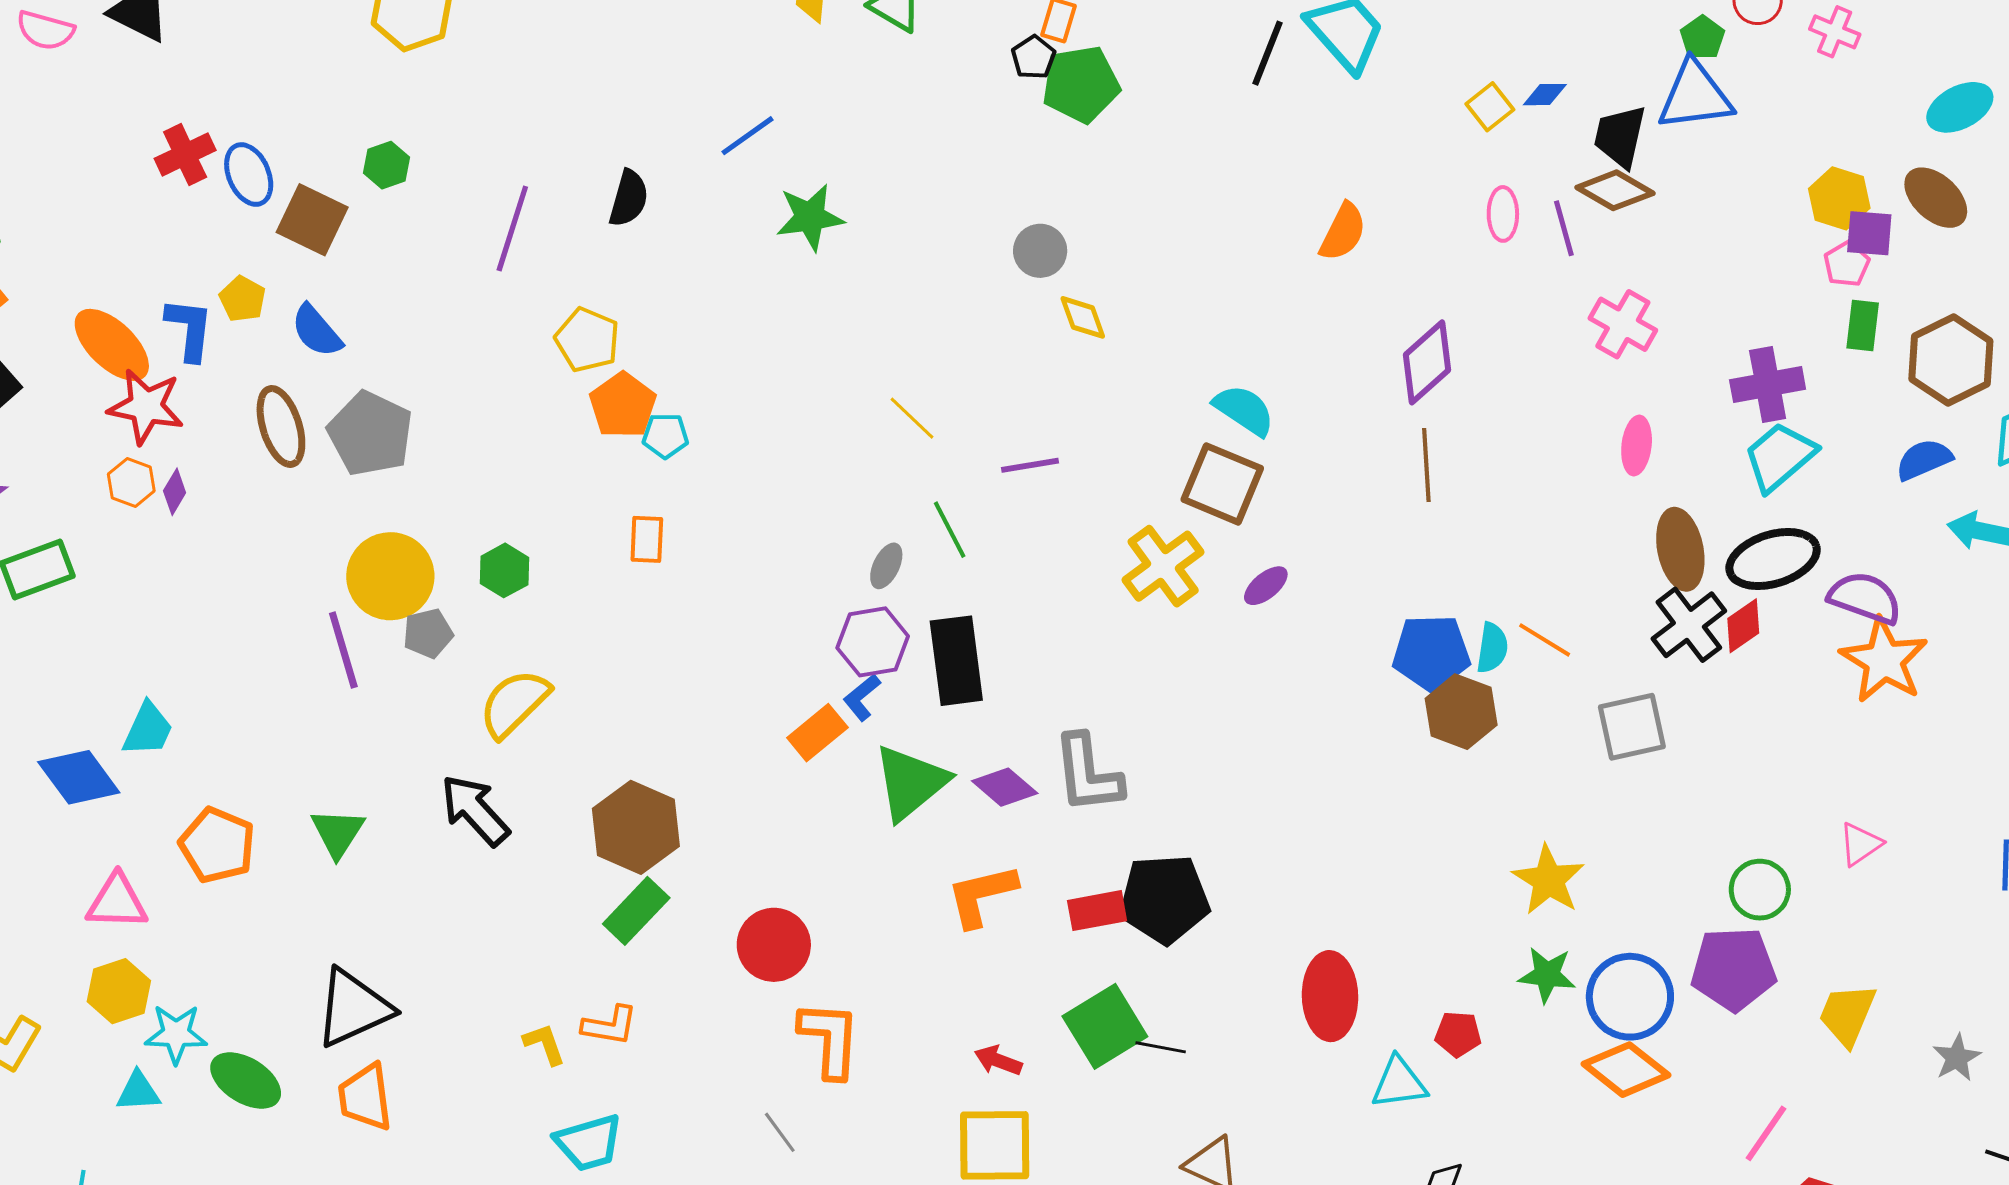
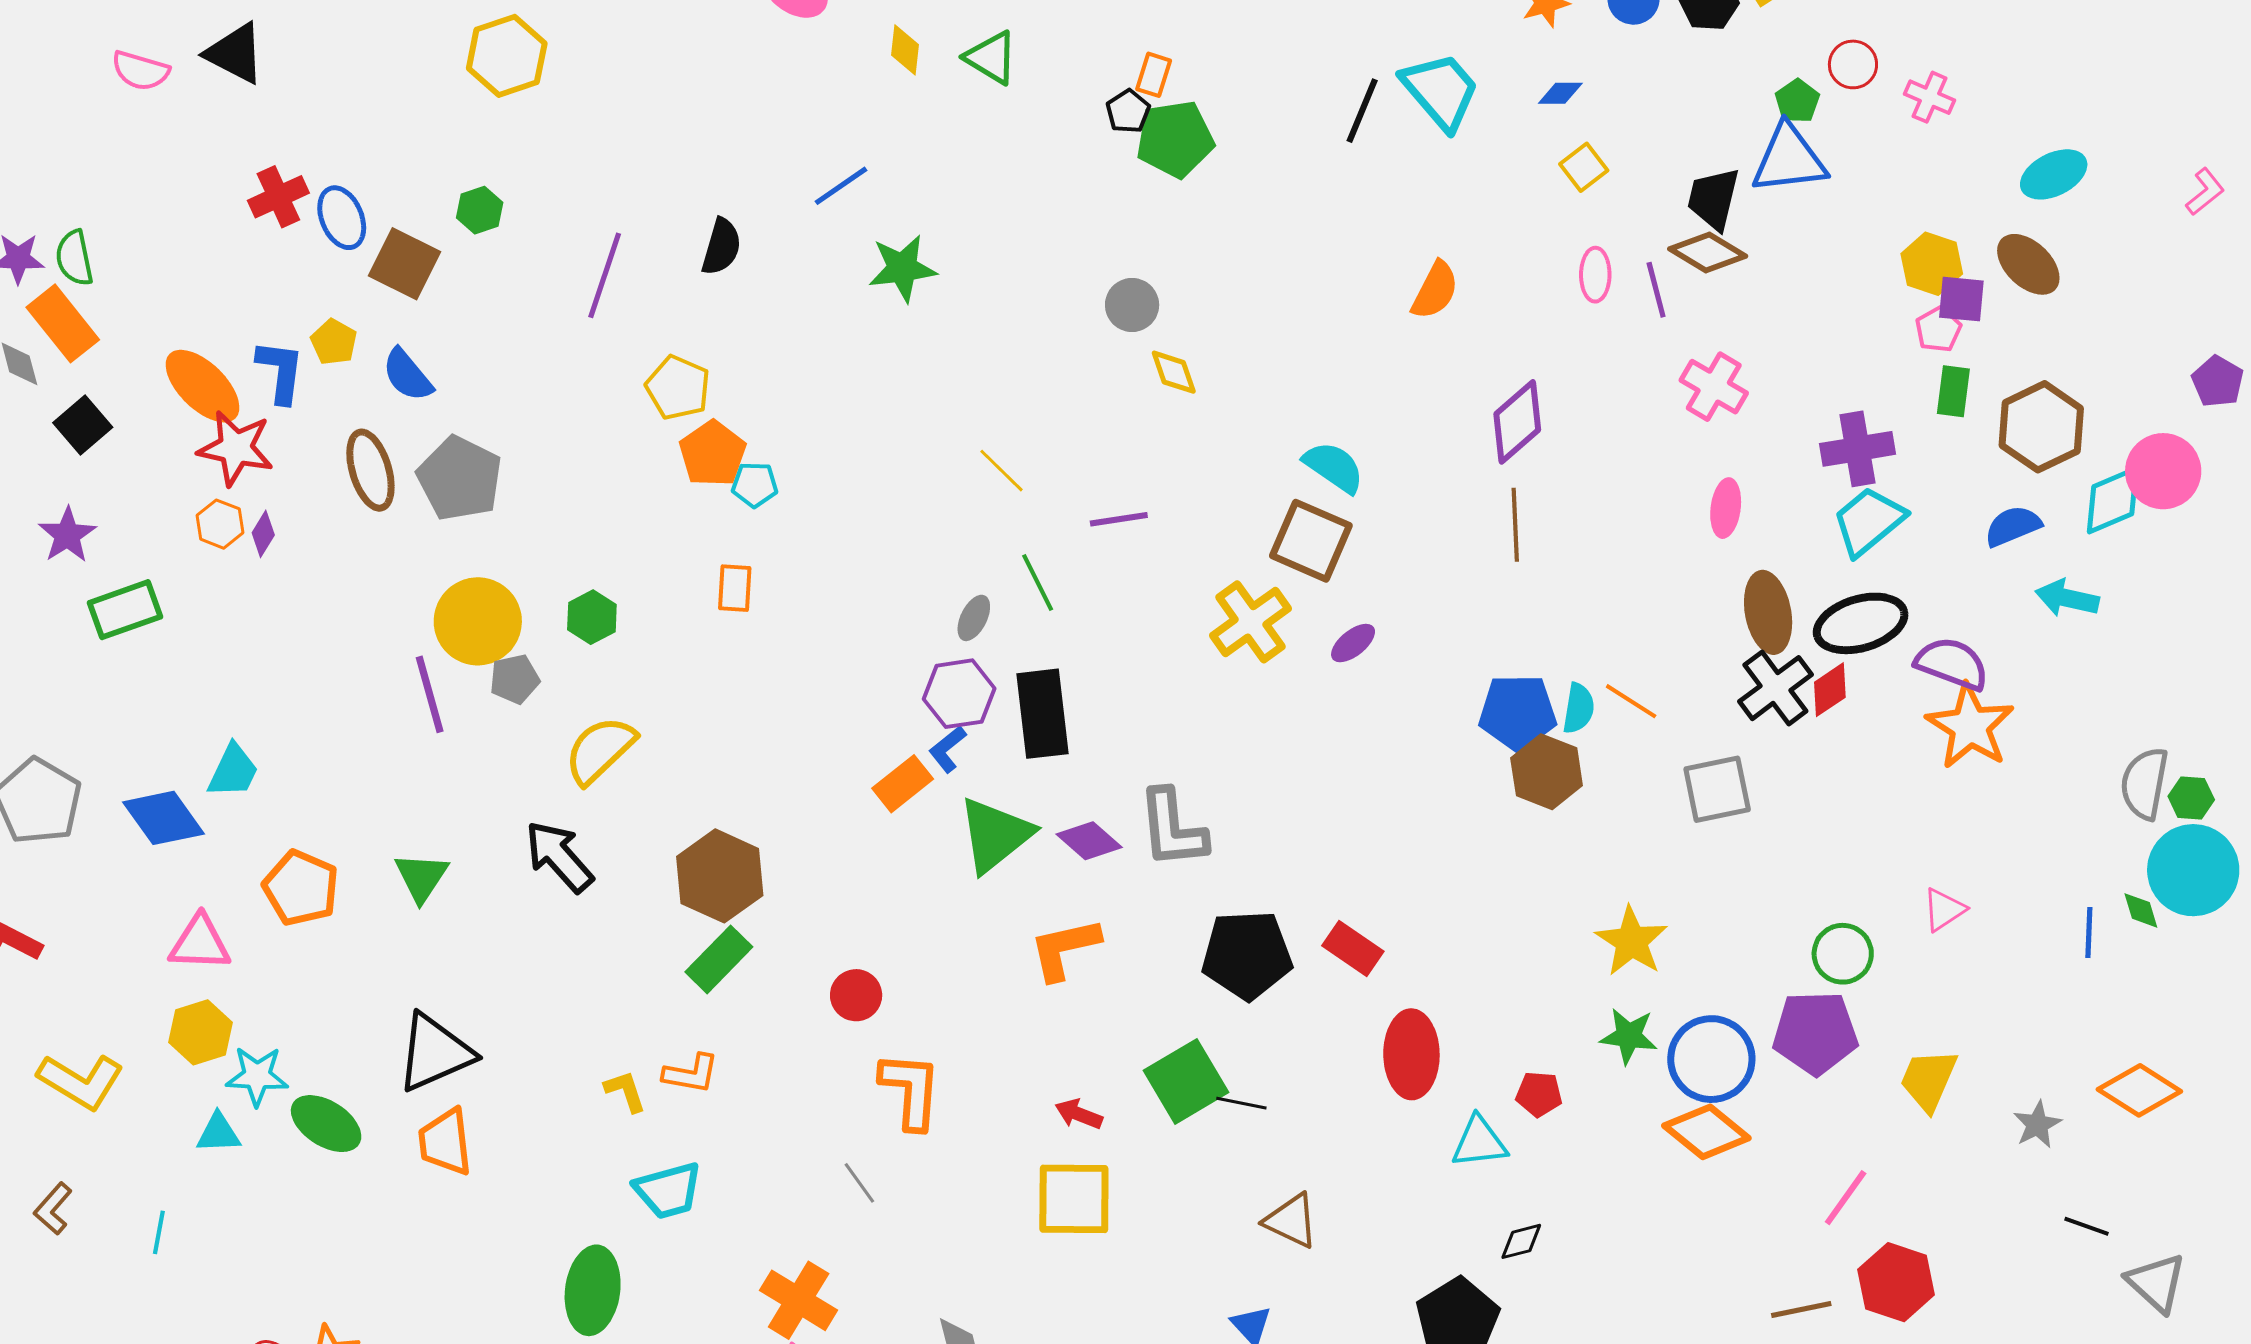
blue diamond: (1545, 95) -> (1560, 93), moved
red rectangle: (1097, 911) -> (1353, 949), moved, turned 44
red circle: (774, 945) -> (856, 995), size x0.7

